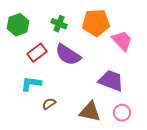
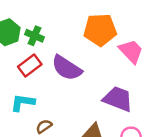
green cross: (59, 24) -> (34, 36), moved

